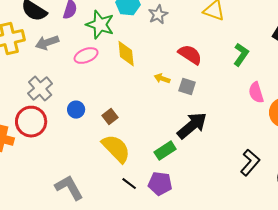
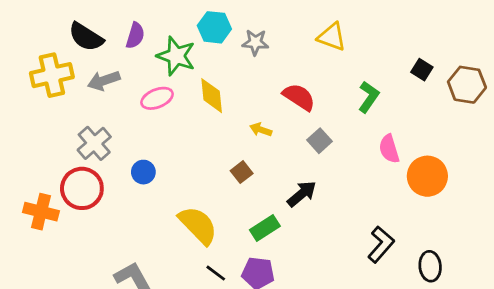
gray star: (158, 15) -> (255, 42), turned 30
gray square: (187, 87) -> (320, 141), moved, turned 30
brown square: (110, 117) -> (242, 172), moved
black arrow: (192, 126) -> (302, 194), size x0.7

